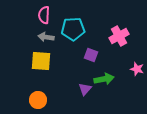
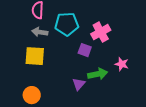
pink cross: (119, 36) -> (101, 32), moved
pink star: (137, 69) -> (122, 64), moved

